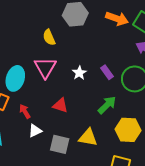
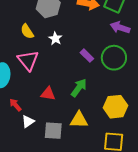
white star: (79, 73) -> (55, 39), moved
green arrow: (107, 105) -> (79, 88), moved

